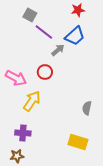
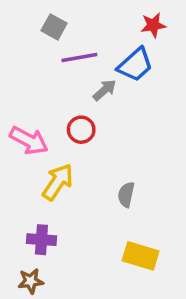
red star: (78, 10) -> (153, 25), moved
purple line: (44, 32) -> (79, 58), turned -48
gray semicircle: (87, 108) -> (126, 195), moved

